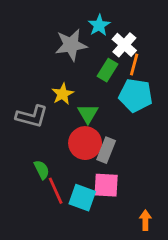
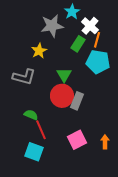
yellow star: (63, 94) -> (39, 51), moved
green semicircle: (42, 170) -> (31, 115), turned -40
pink square: (106, 185) -> (77, 140), moved, turned -30
cyan square: (82, 198) -> (34, 152), moved
orange arrow: (145, 220) -> (105, 142), moved

